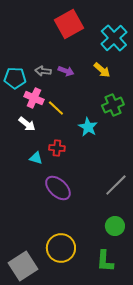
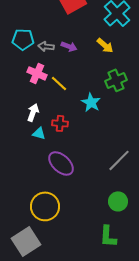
cyan pentagon: (15, 78) -> (23, 39), moved
white arrow: (27, 124) -> (33, 112), moved, turned -108
yellow circle: (61, 248) -> (45, 206), moved

